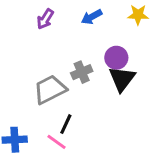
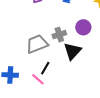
black triangle: (122, 79) -> (72, 51), moved

